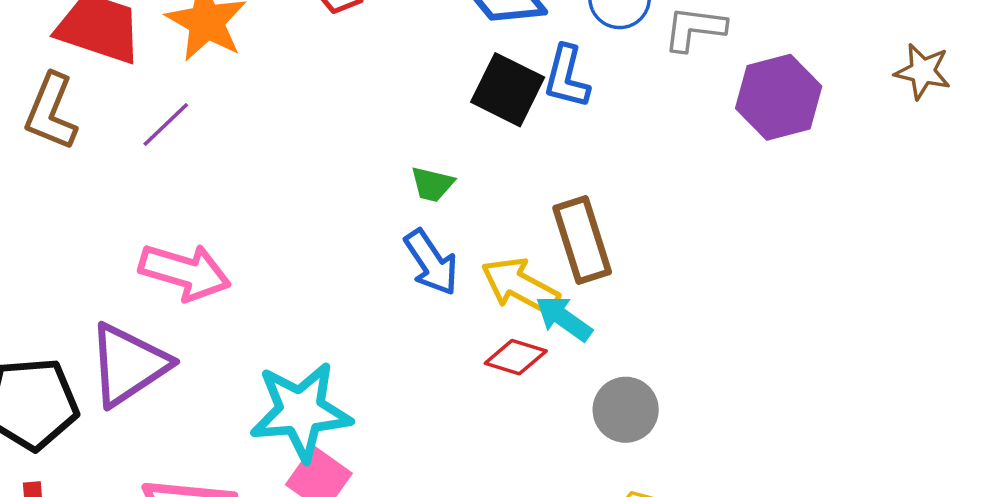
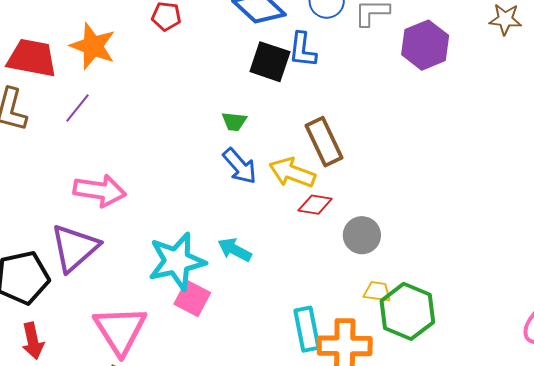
cyan arrow: (564, 318) -> (235, 250), moved
red diamond: (516, 357) -> (315, 205), moved

